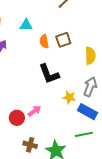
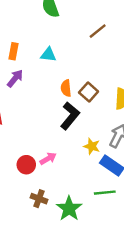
brown square: (63, 40) -> (89, 92), moved, turned -35
orange semicircle: (44, 41) -> (66, 88), moved
black L-shape: (49, 74) -> (70, 116), turned -125

